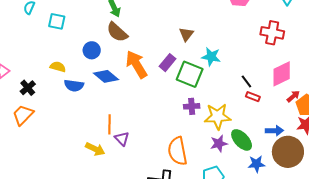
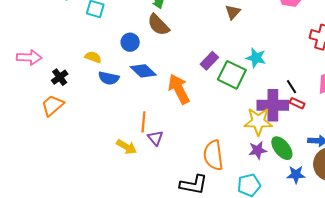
brown triangle: (186, 34) -> (233, 12), moved
orange arrow: (136, 64) -> (179, 89), moved
purple cross: (192, 106) -> (273, 105), moved, size x1.8

